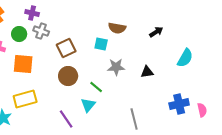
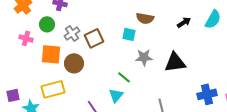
gray cross: (41, 31) -> (72, 33), moved, turned 35
cyan semicircle: (185, 58) -> (213, 19), moved
black triangle: (147, 72) -> (175, 62), size x1.6
brown circle: (68, 76) -> (74, 63), moved

